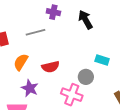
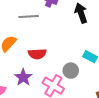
purple star: (30, 88) -> (23, 77), moved

